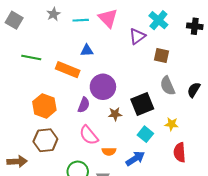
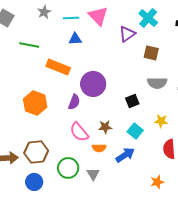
blue triangle: (87, 50) -> (75, 39), moved
green line: (31, 58) -> (29, 45), moved
gray semicircle: (168, 86) -> (157, 83), turned -66
black square: (142, 104) -> (132, 101), size x0.6
brown star: (115, 114) -> (105, 127), moved
brown hexagon: (45, 140) -> (36, 152), moved

